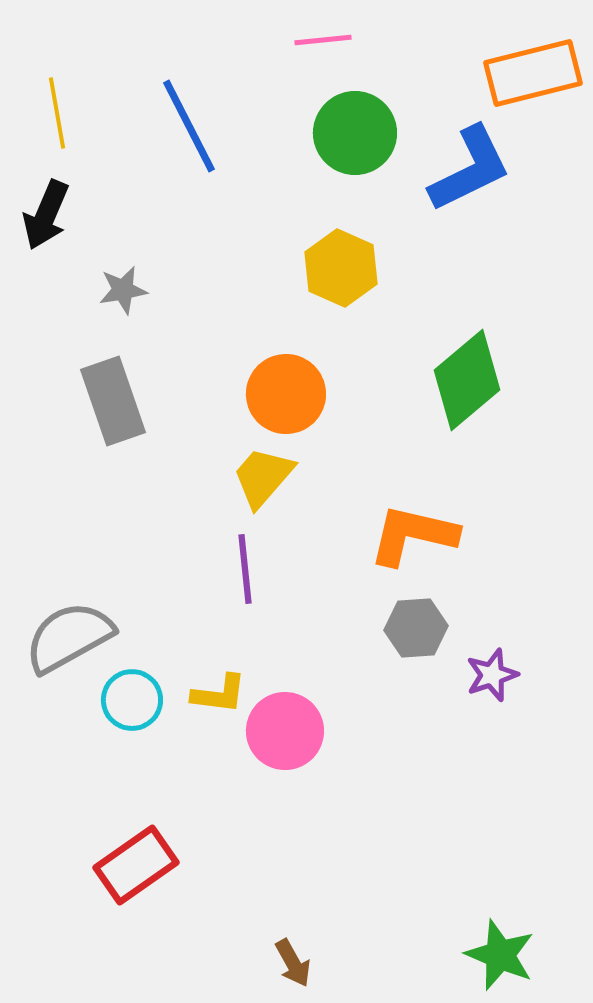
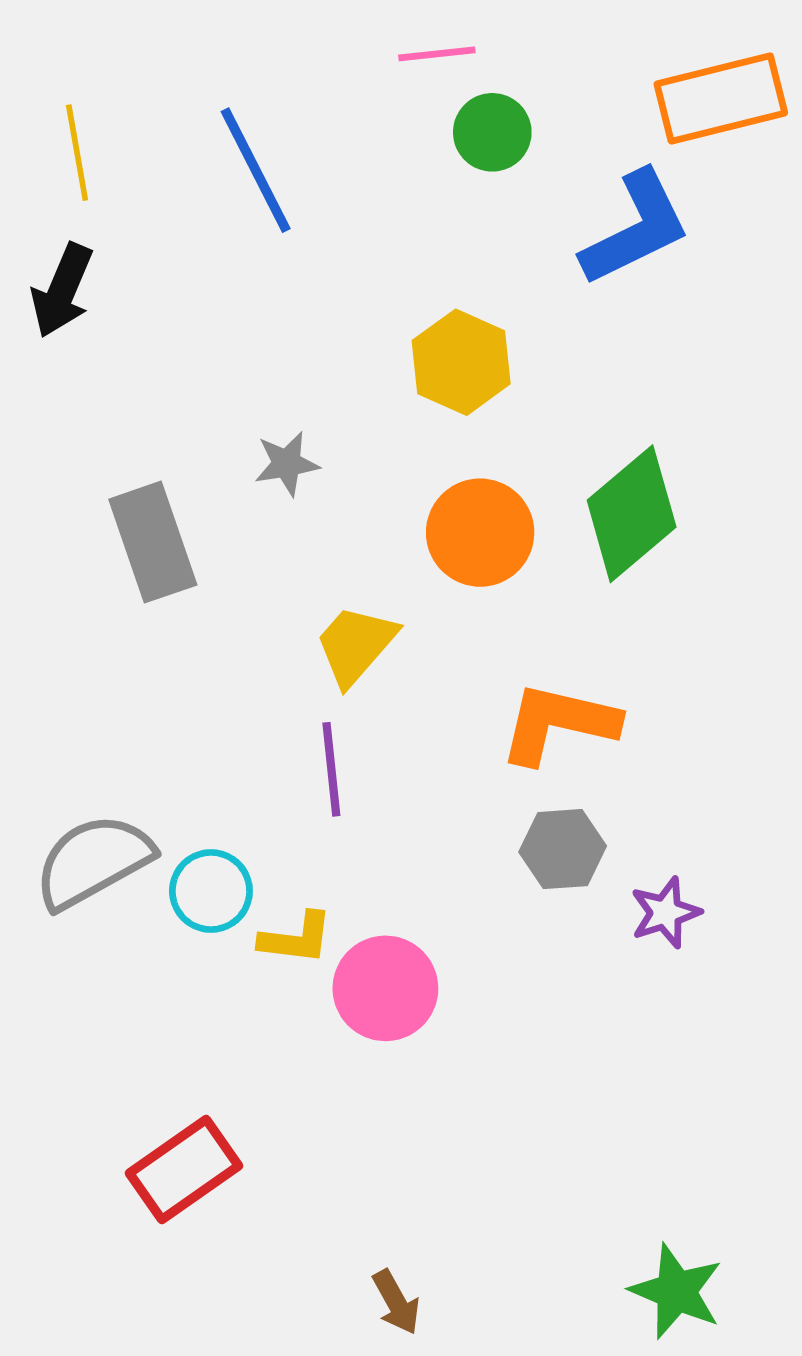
green circle: (355, 133) -> (492, 132), moved, size x0.7
gray star: (123, 290) -> (287, 464), moved
orange circle: (286, 394) -> (480, 533), moved
cyan circle: (132, 700) -> (211, 891), moved

